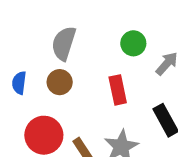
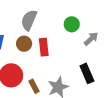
red rectangle: (118, 90) -> (44, 47), moved

